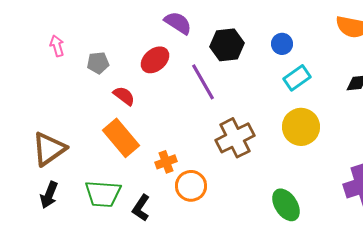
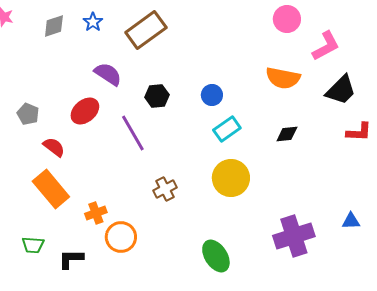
black hexagon: (227, 45) -> (157, 96), size x0.7
gray pentagon: (98, 63) -> (28, 114), turned 30
brown cross: (235, 138) -> (165, 189), size x0.6
green trapezoid: (103, 194) -> (33, 245), size x0.6
black L-shape: (141, 208) -> (71, 259), turned 56

